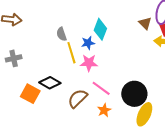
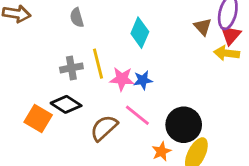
gray semicircle: (62, 34) -> (77, 18), moved
blue star: (88, 43) -> (143, 80), moved
gray cross: (14, 58) -> (71, 68), moved
orange star: (104, 110) -> (161, 151), moved

